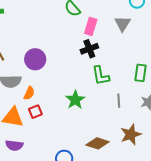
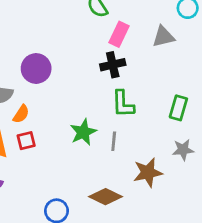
gray triangle: (123, 24) -> (163, 37), turned 36
gray line: (119, 101) -> (114, 141), moved
brown star: (131, 134) -> (148, 173), moved

